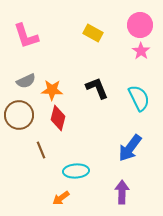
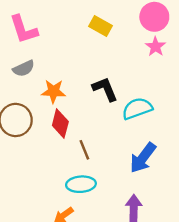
gray semicircle: (26, 81) -> (24, 68), moved
cyan semicircle: (139, 98) -> (137, 109), moved, turned -84
brown line: (41, 150) -> (84, 150), moved

